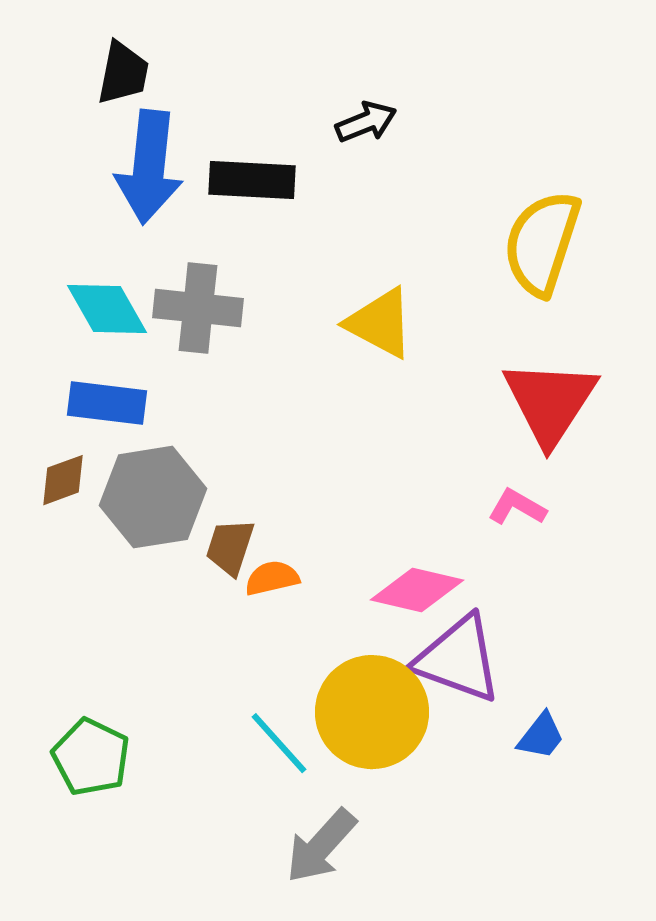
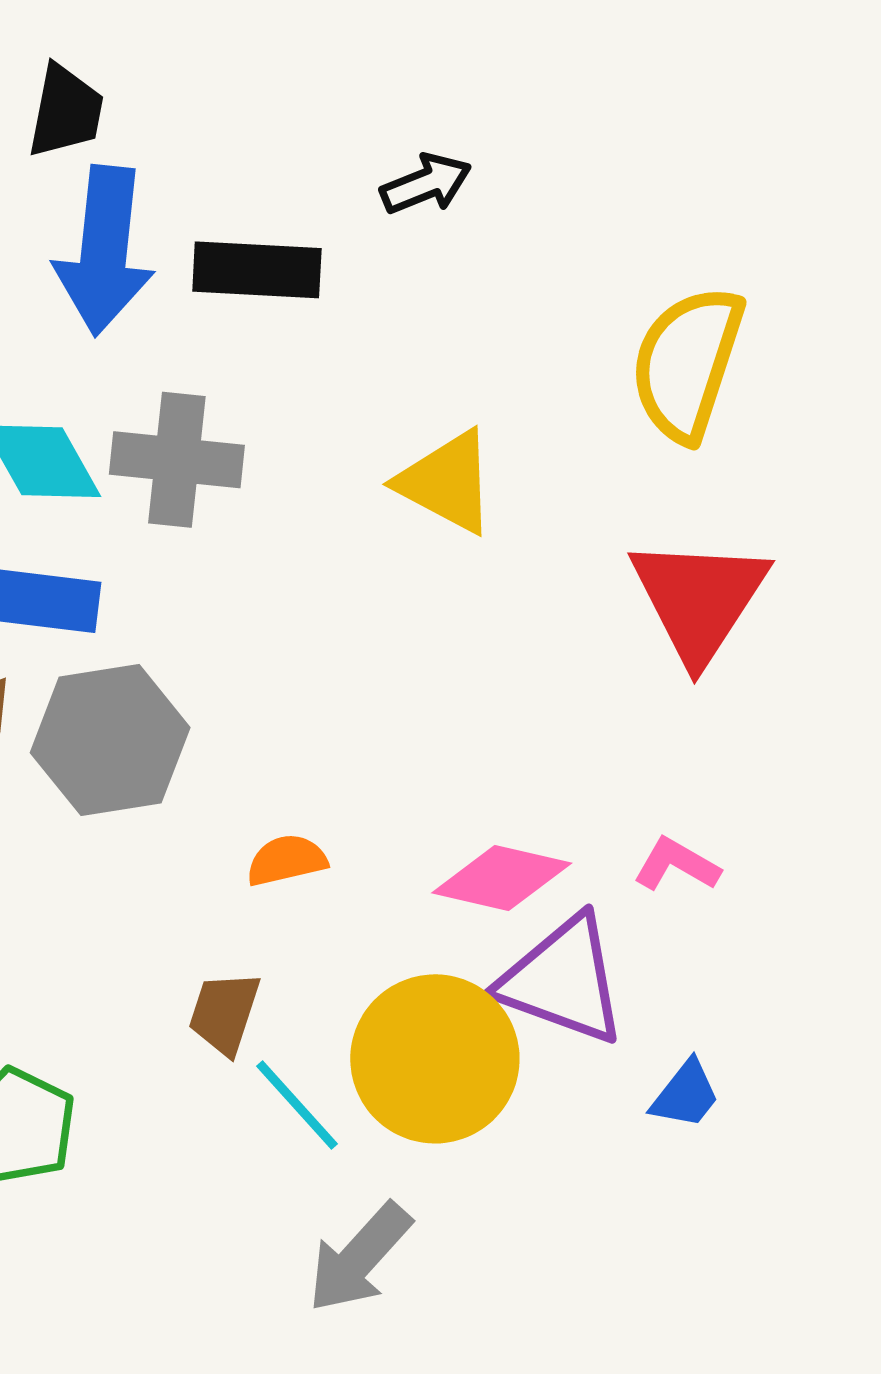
pink L-shape: (517, 507) -> (677, 865), moved
brown trapezoid: (230, 547) -> (224, 1013), moved

